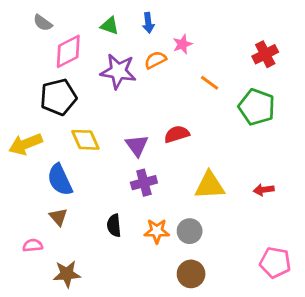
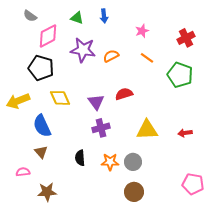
pink star: (182, 44) -> (142, 31), moved
orange semicircle: (155, 60) -> (111, 56), moved
black pentagon: (58, 97) -> (41, 68), turned 30

